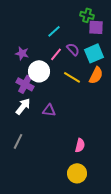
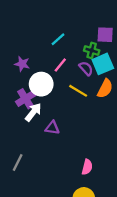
green cross: (87, 15) -> (92, 50), moved
purple semicircle: (73, 49) -> (86, 68), moved
purple cross: (25, 84) -> (25, 99), turned 30
white arrow: (23, 106) -> (33, 112), moved

